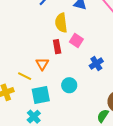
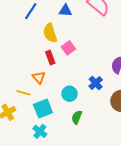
pink square: (76, 41) -> (68, 48), turned 32
blue cross: (96, 63) -> (96, 83), moved
green semicircle: (103, 116) -> (77, 117), moved

